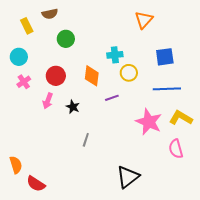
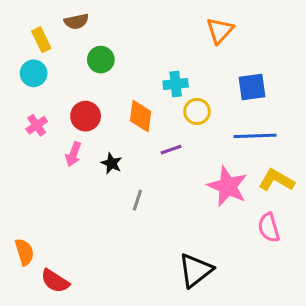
cyan circle: (19, 57) -> (34, 73), moved
gray line: (86, 140) -> (137, 200), moved

